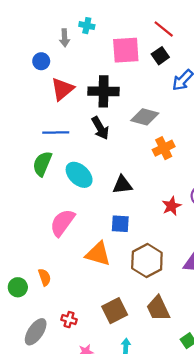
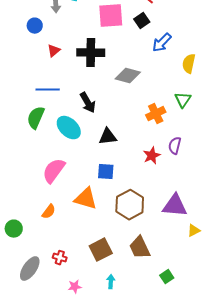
red triangle: (62, 89) -> (54, 51), size x0.6
black arrow: (100, 128) -> (88, 103), moved
orange cross: (164, 148) -> (156, 114), moved
orange semicircle: (45, 277) -> (49, 212), moved, turned 56

